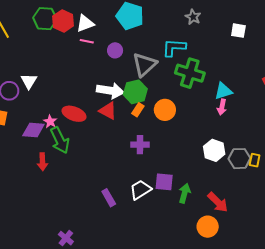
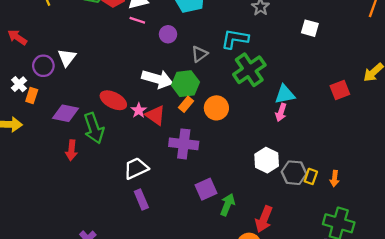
gray triangle: (144, 64) -> (199, 54), size x0.6
green cross: (190, 73) -> (249, 70), turned 32
red triangle: (108, 111) -> (155, 115), moved
pink star: (50, 121) -> (139, 110), moved
purple cross: (140, 145) -> (184, 144), size x1.4
purple square: (164, 182) -> (206, 189), turned -36
white trapezoid: (140, 190) -> (136, 168), moved
red arrow: (218, 202) -> (264, 219), turned 60

